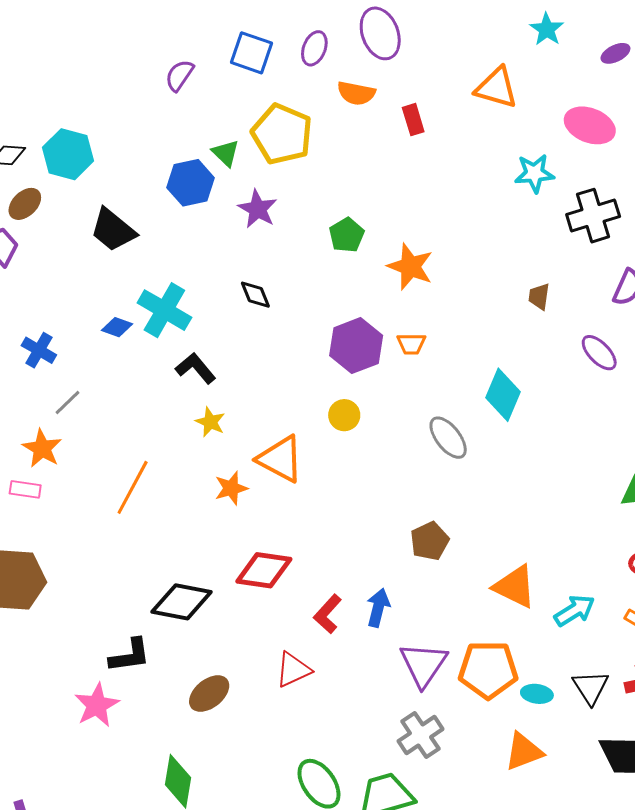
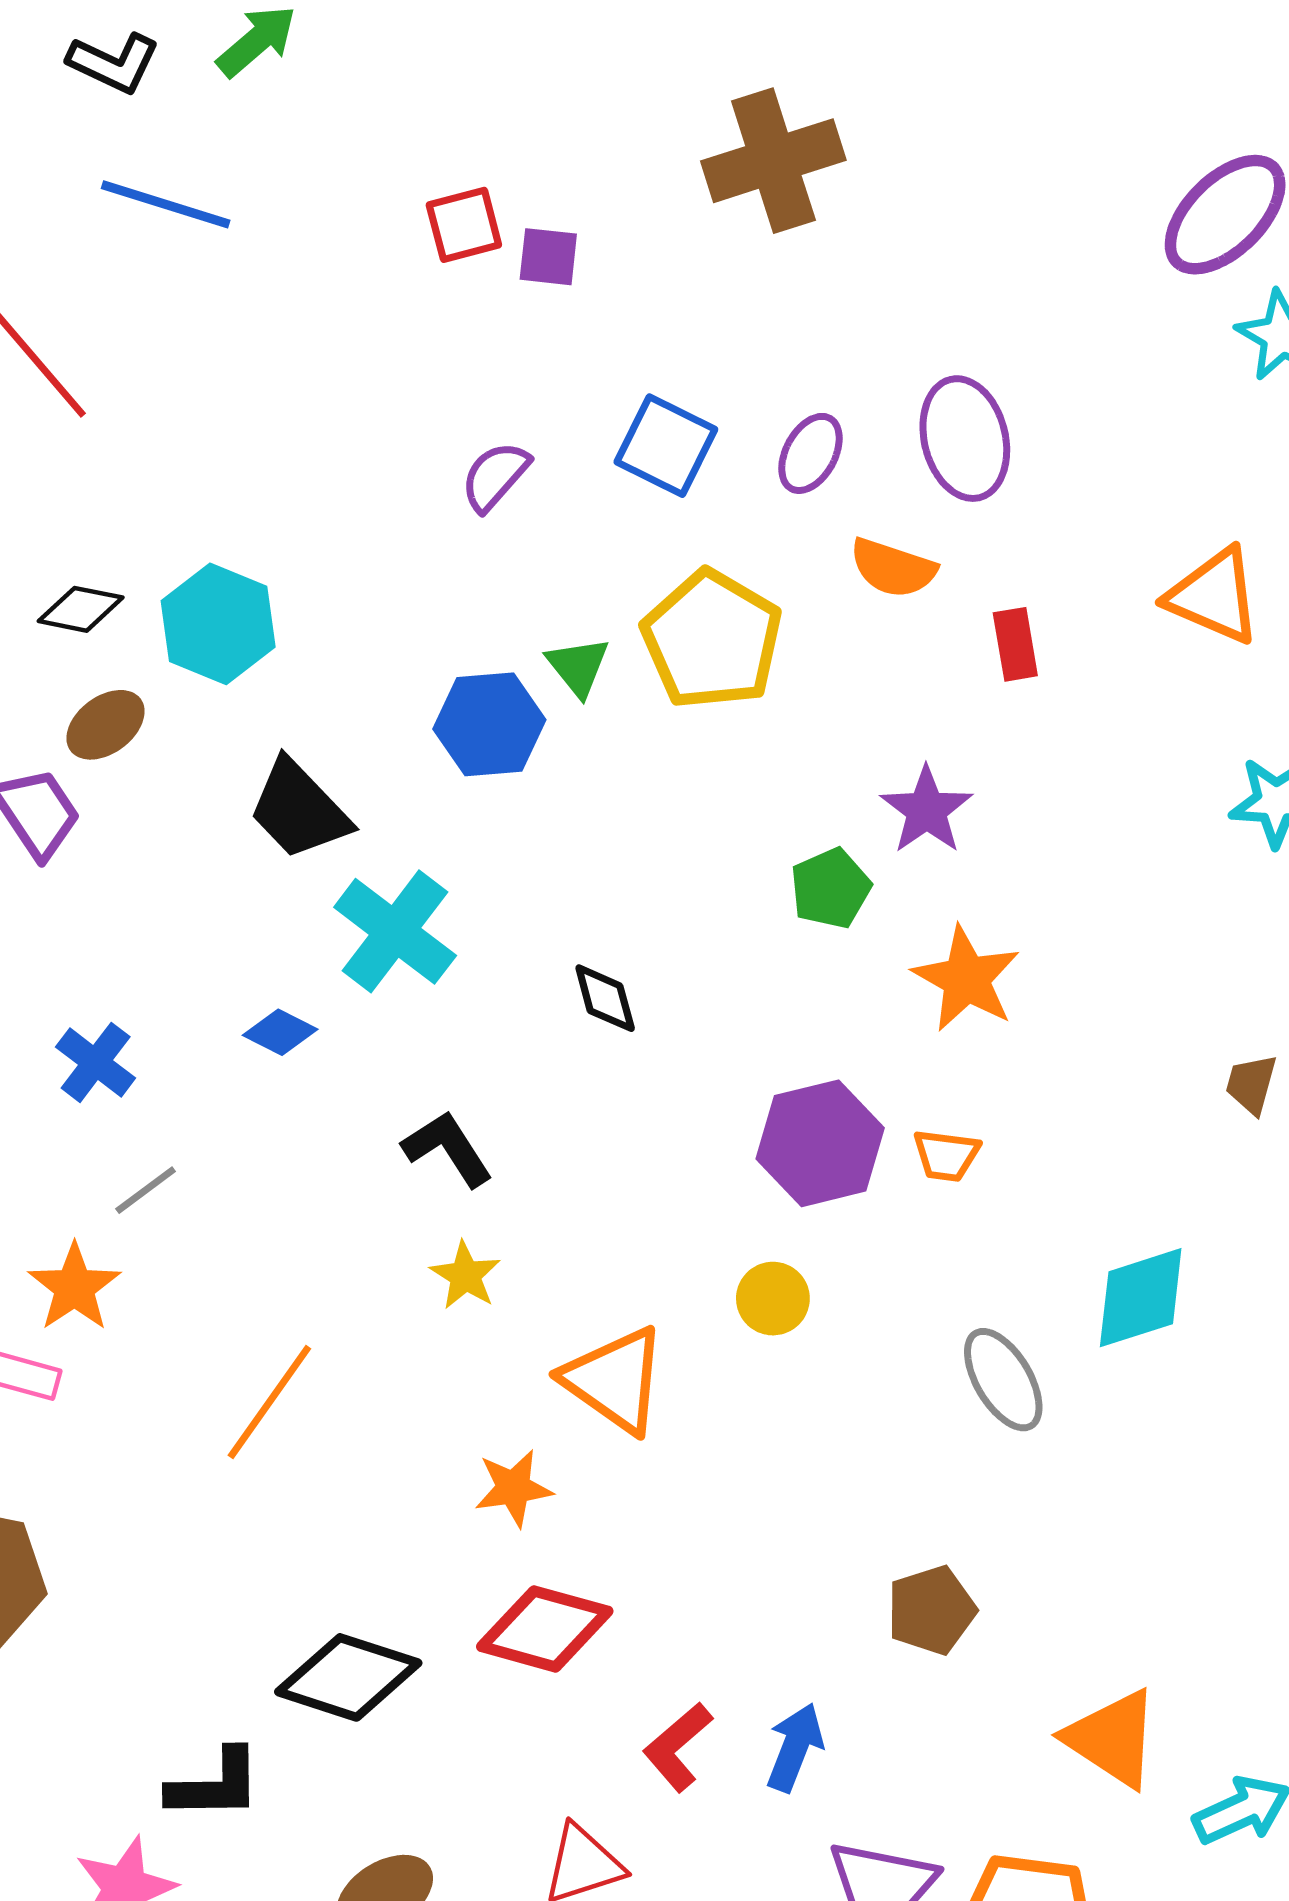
purple star: (258, 209) -> (927, 810), moved
cyan cross: (164, 310) -> (395, 931), moved
cyan diamond: (503, 395) -> (1141, 1298), turned 42
orange star: (231, 488) -> (513, 1488), moved

